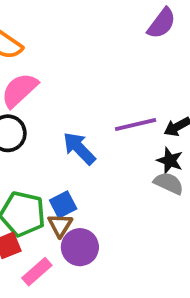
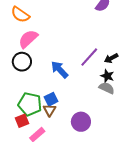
purple line: (136, 125) -> (89, 57), turned -35
purple circle: (80, 247) -> (81, 122), moved

